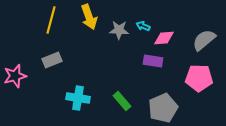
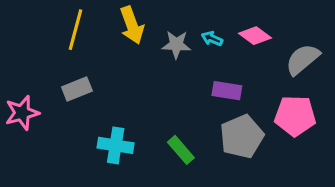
pink diamond: (164, 38) -> (255, 36), moved, turned 40
gray pentagon: (163, 108) -> (242, 137), moved

